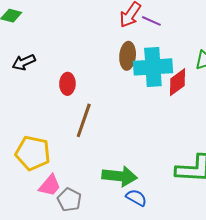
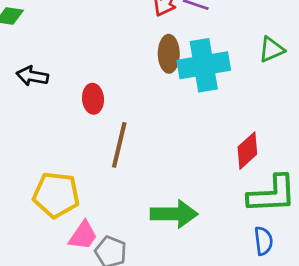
black arrow: (24, 62) -> (32, 76), turned 40
red diamond: (177, 82) -> (247, 151), moved
blue semicircle: (136, 198) -> (263, 241), moved, turned 60

